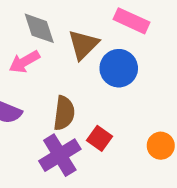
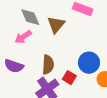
blue circle: (119, 68) -> (89, 63), moved

